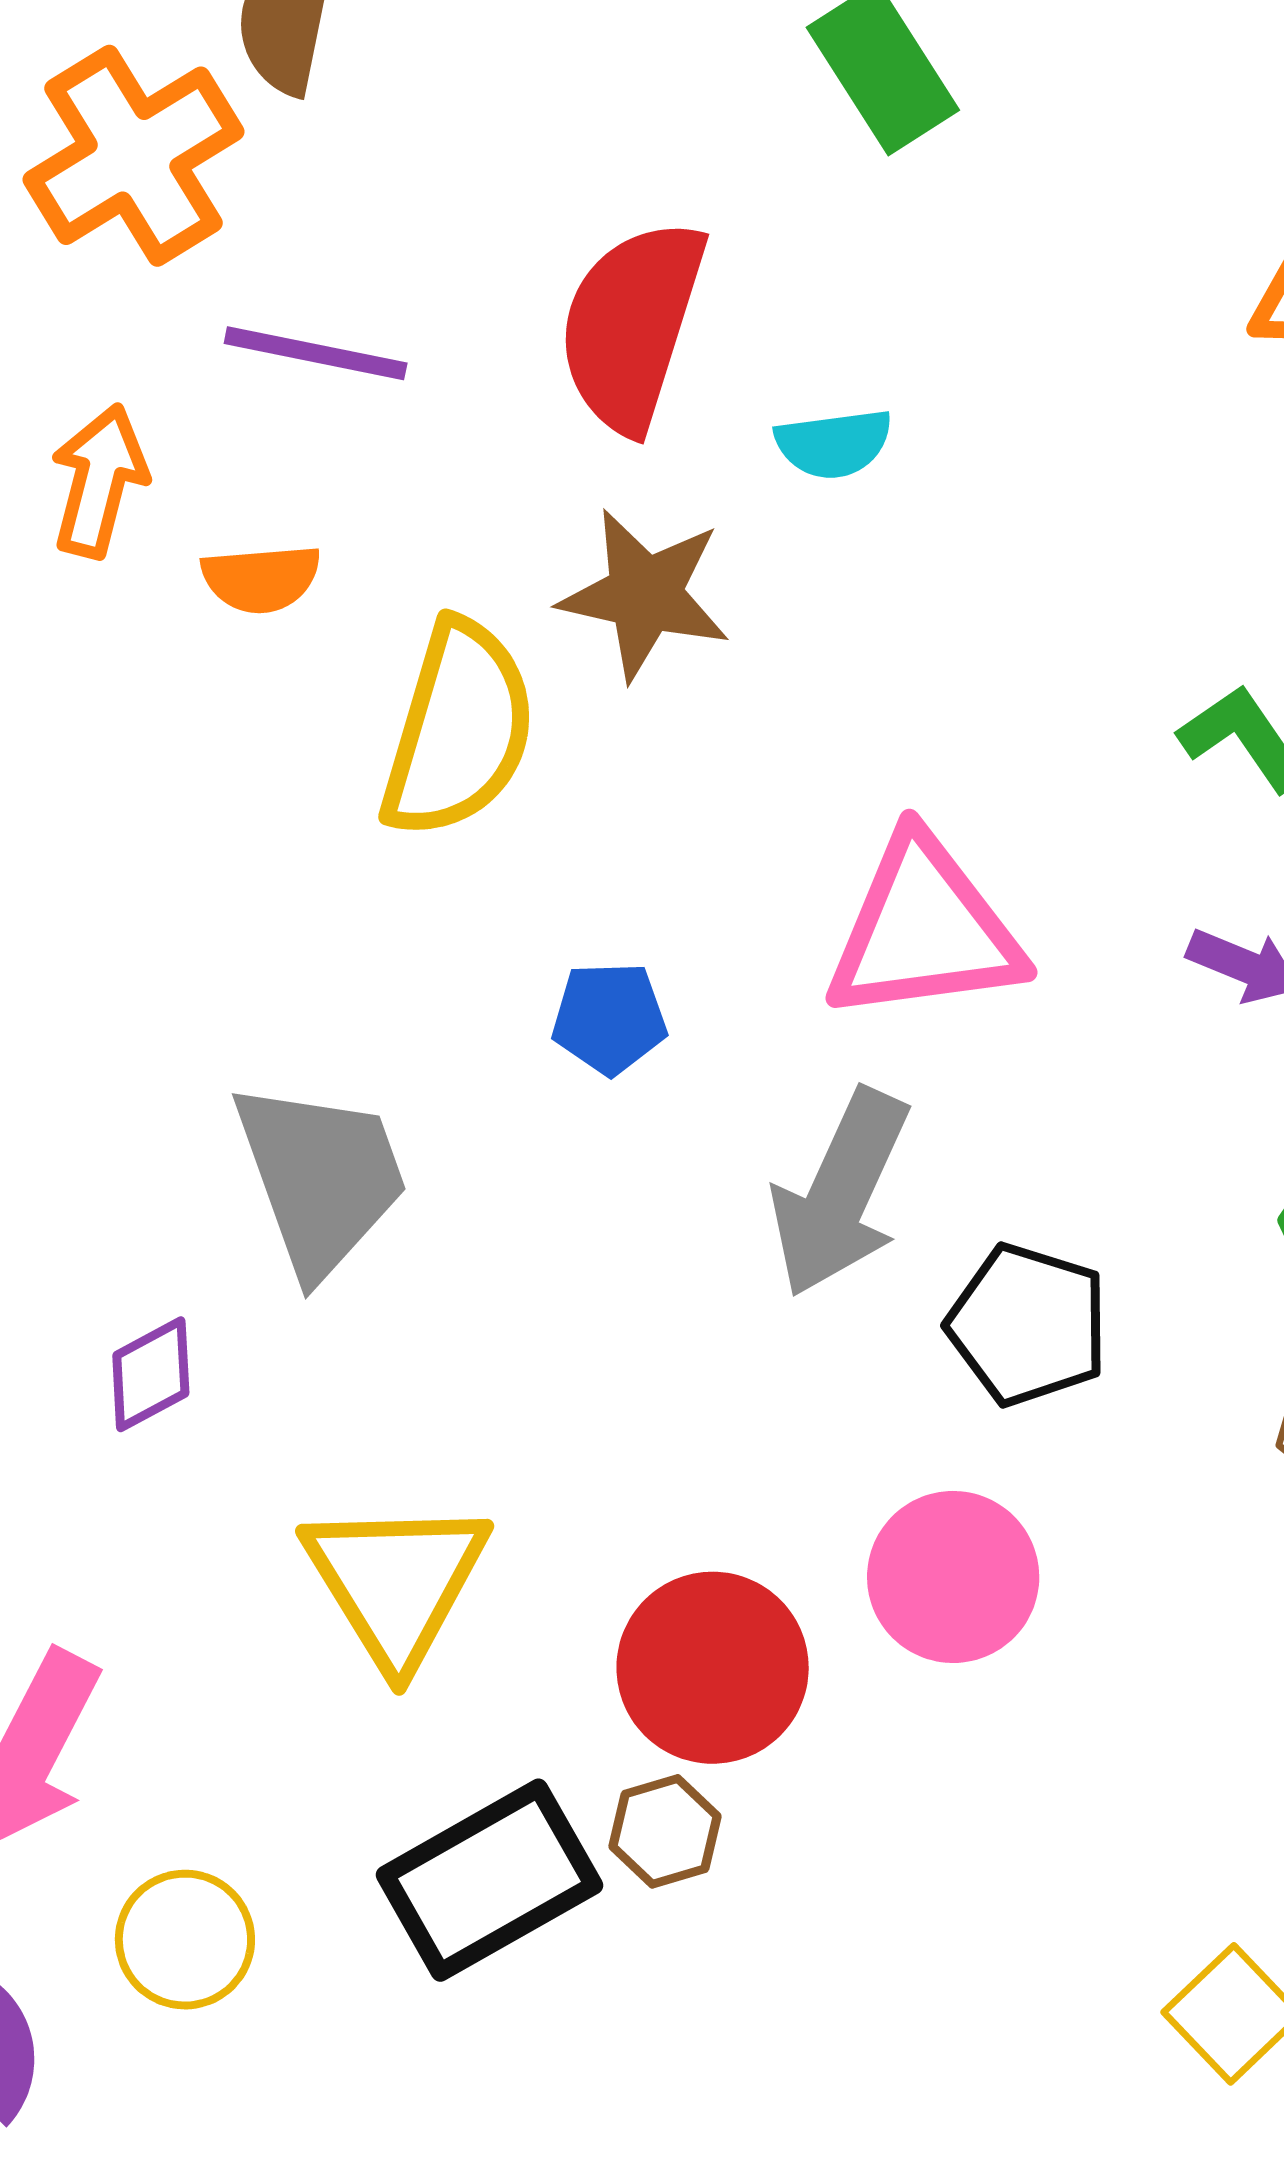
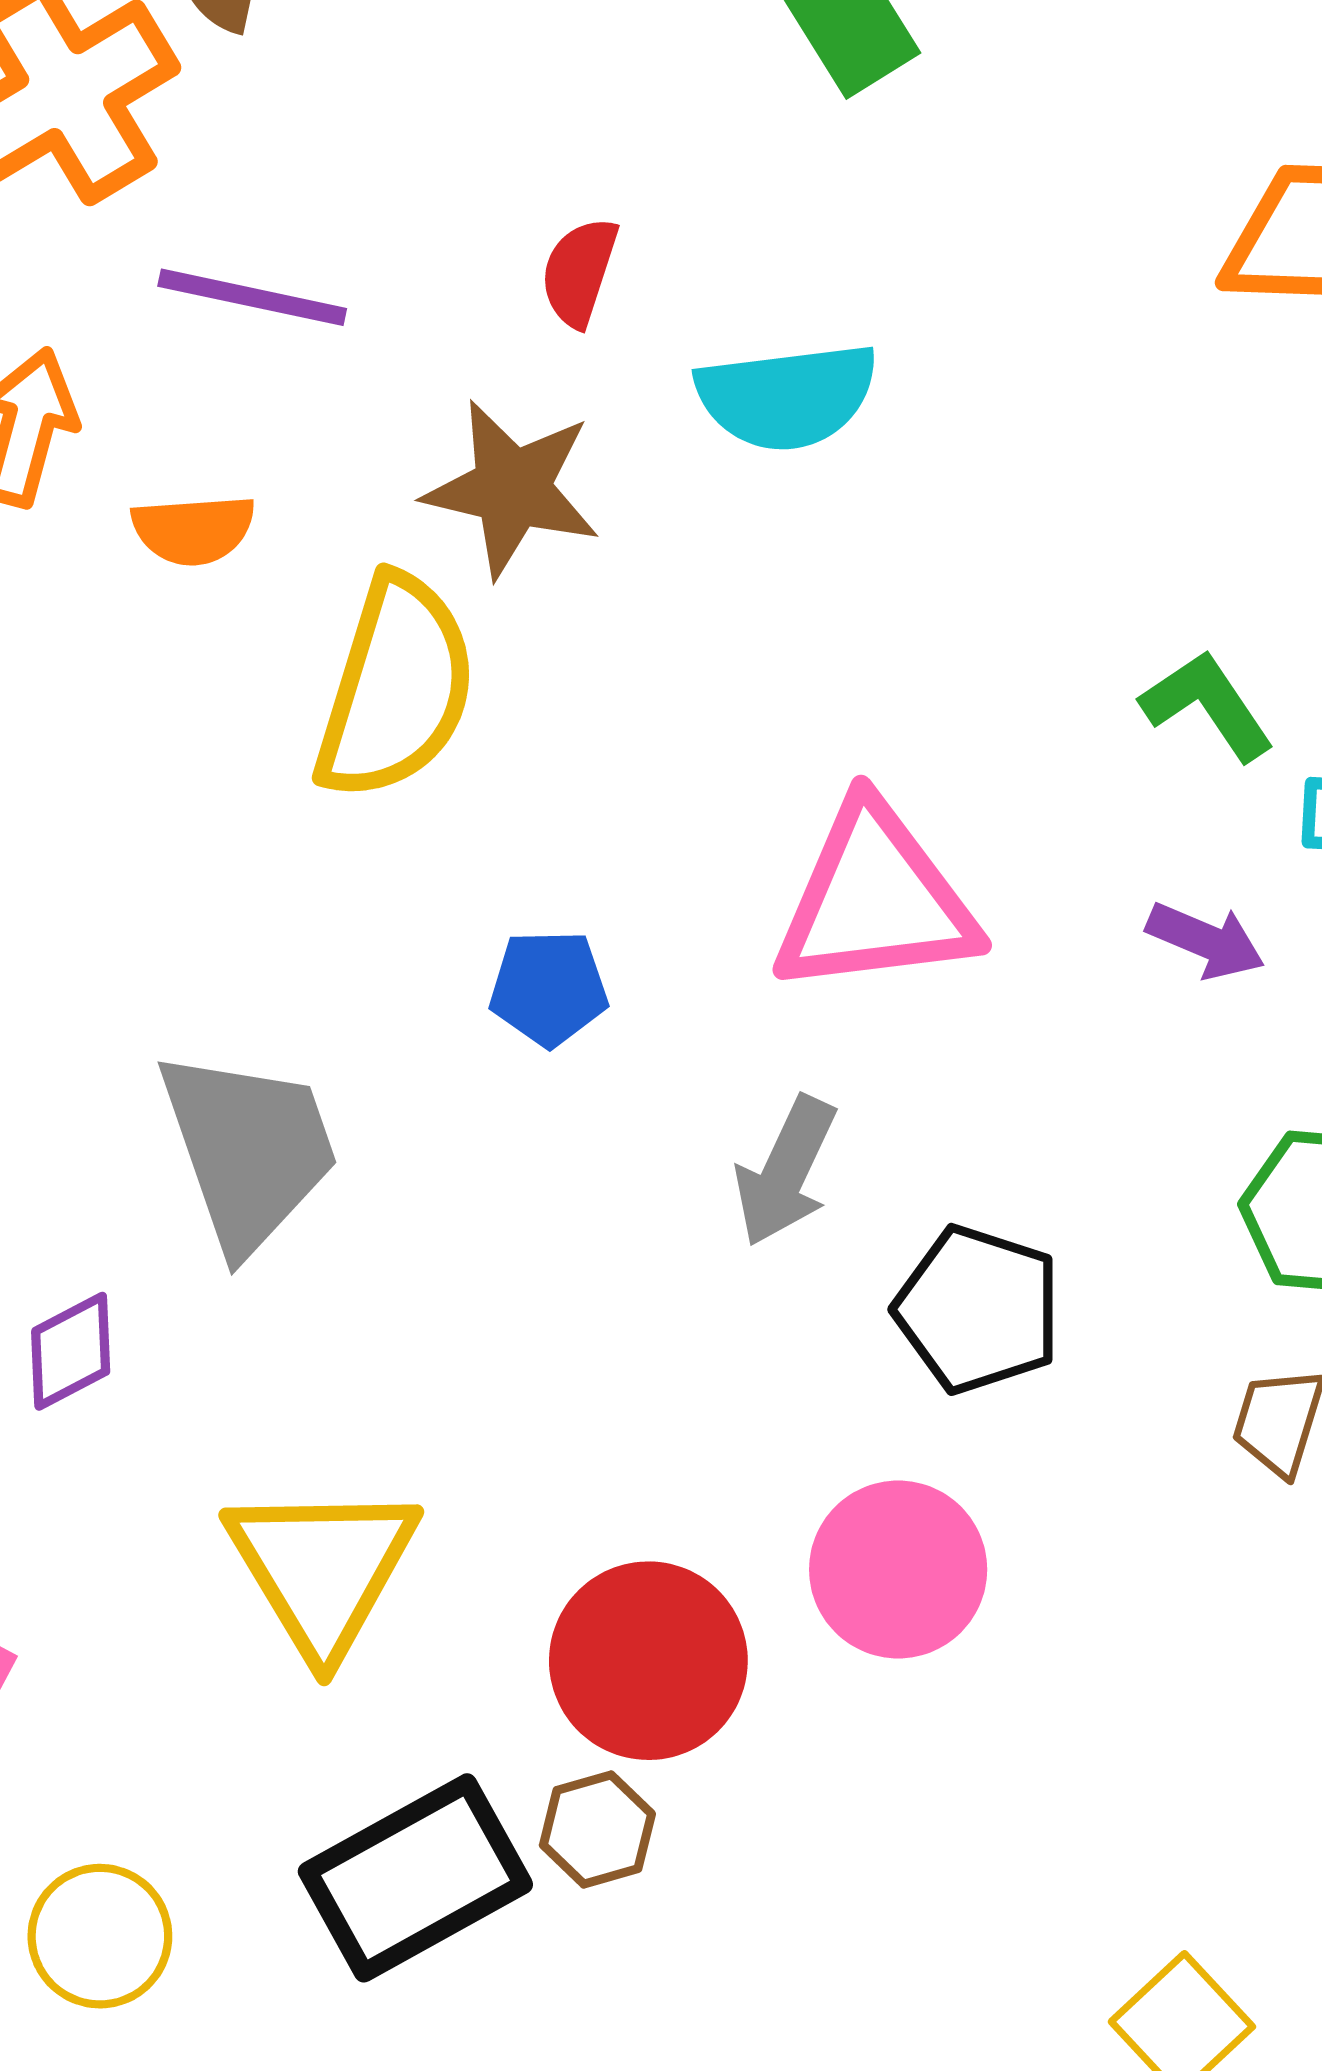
red semicircle: (632, 325) -> (579, 272), size x0.5
cyan semicircle: (834, 444) -> (787, 396), size x1.5
brown star: (645, 594) -> (512, 489), moved
gray arrow: (840, 1193) -> (786, 1171), size x0.7

